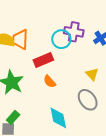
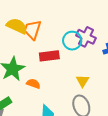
yellow triangle: (92, 74) -> (83, 81), moved
orange semicircle: (50, 82) -> (33, 84), moved, turned 136

